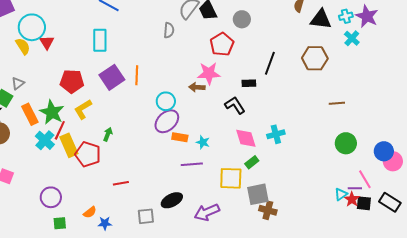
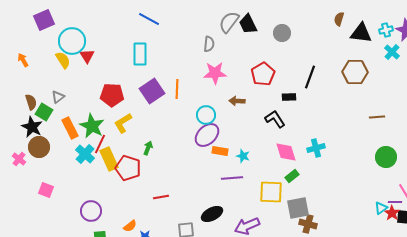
red pentagon: (222, 44) -> (263, 74), moved
pink star: (209, 73) -> (215, 73), moved

